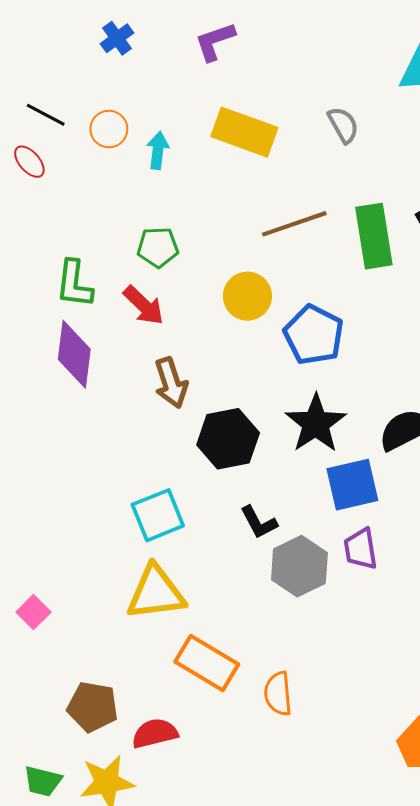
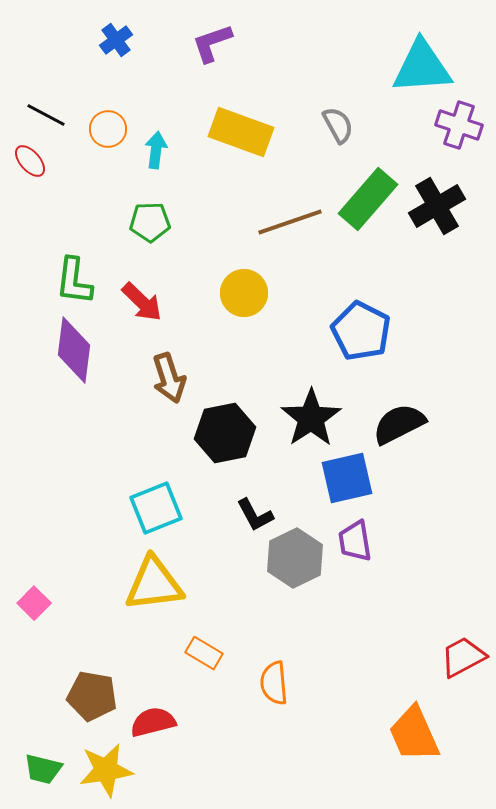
green rectangle: (374, 236) -> (368, 199), moved, turned 50
green pentagon: (158, 247) -> (150, 222), moved
blue pentagon: (314, 335) -> (361, 331), moved
orange rectangle: (207, 663) -> (204, 653), size x0.6

